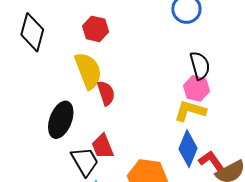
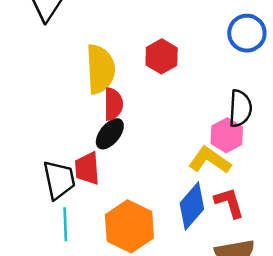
red hexagon: (96, 29) -> (162, 56), moved
black ellipse: (61, 120) -> (110, 134), moved, size x0.7
red L-shape: (211, 161) -> (229, 203), moved

